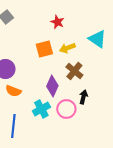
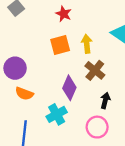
red star: (57, 22) -> (64, 14), moved
yellow arrow: (67, 48) -> (87, 44), turned 105
pink circle: (66, 109) -> (97, 127), moved

